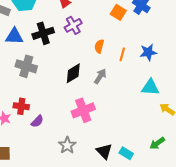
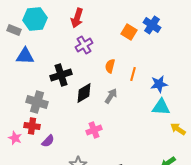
black cross: (43, 33) -> (61, 75), moved
blue star: (148, 52) -> (159, 84), moved
gray cross: (26, 66) -> (37, 102), moved
pink cross: (83, 110) -> (94, 130), size x0.7

